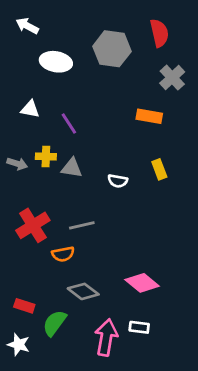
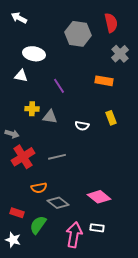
white ellipse: (56, 62) -> (34, 54), moved
purple line: (69, 123) -> (59, 86), moved
gray arrow: (17, 164) -> (12, 134), moved
orange semicircle: (63, 254) -> (39, 188), moved

